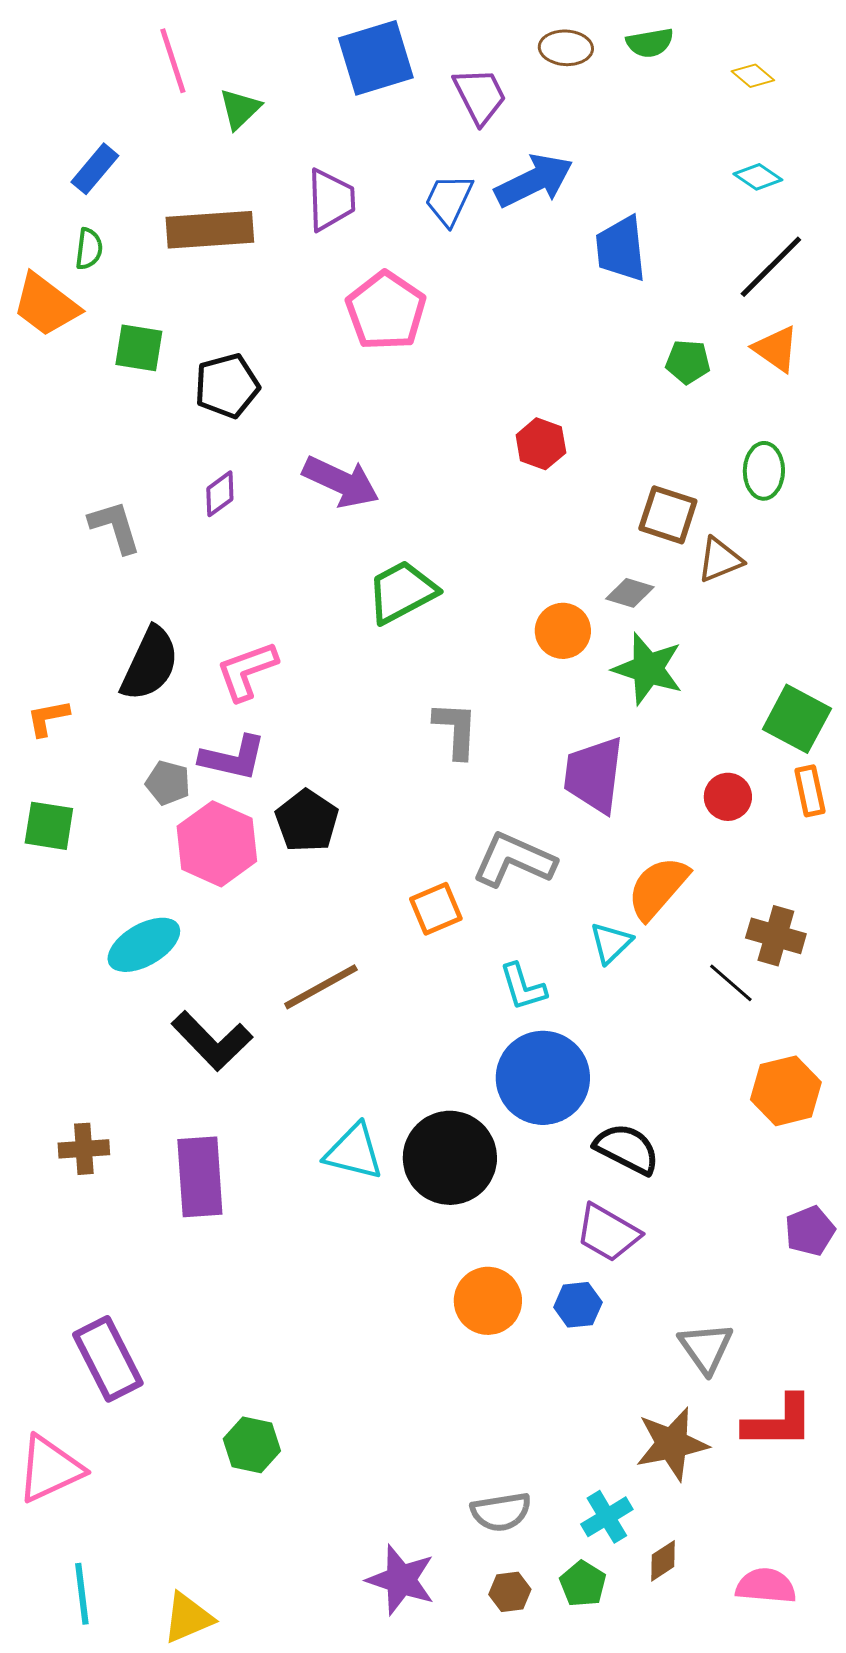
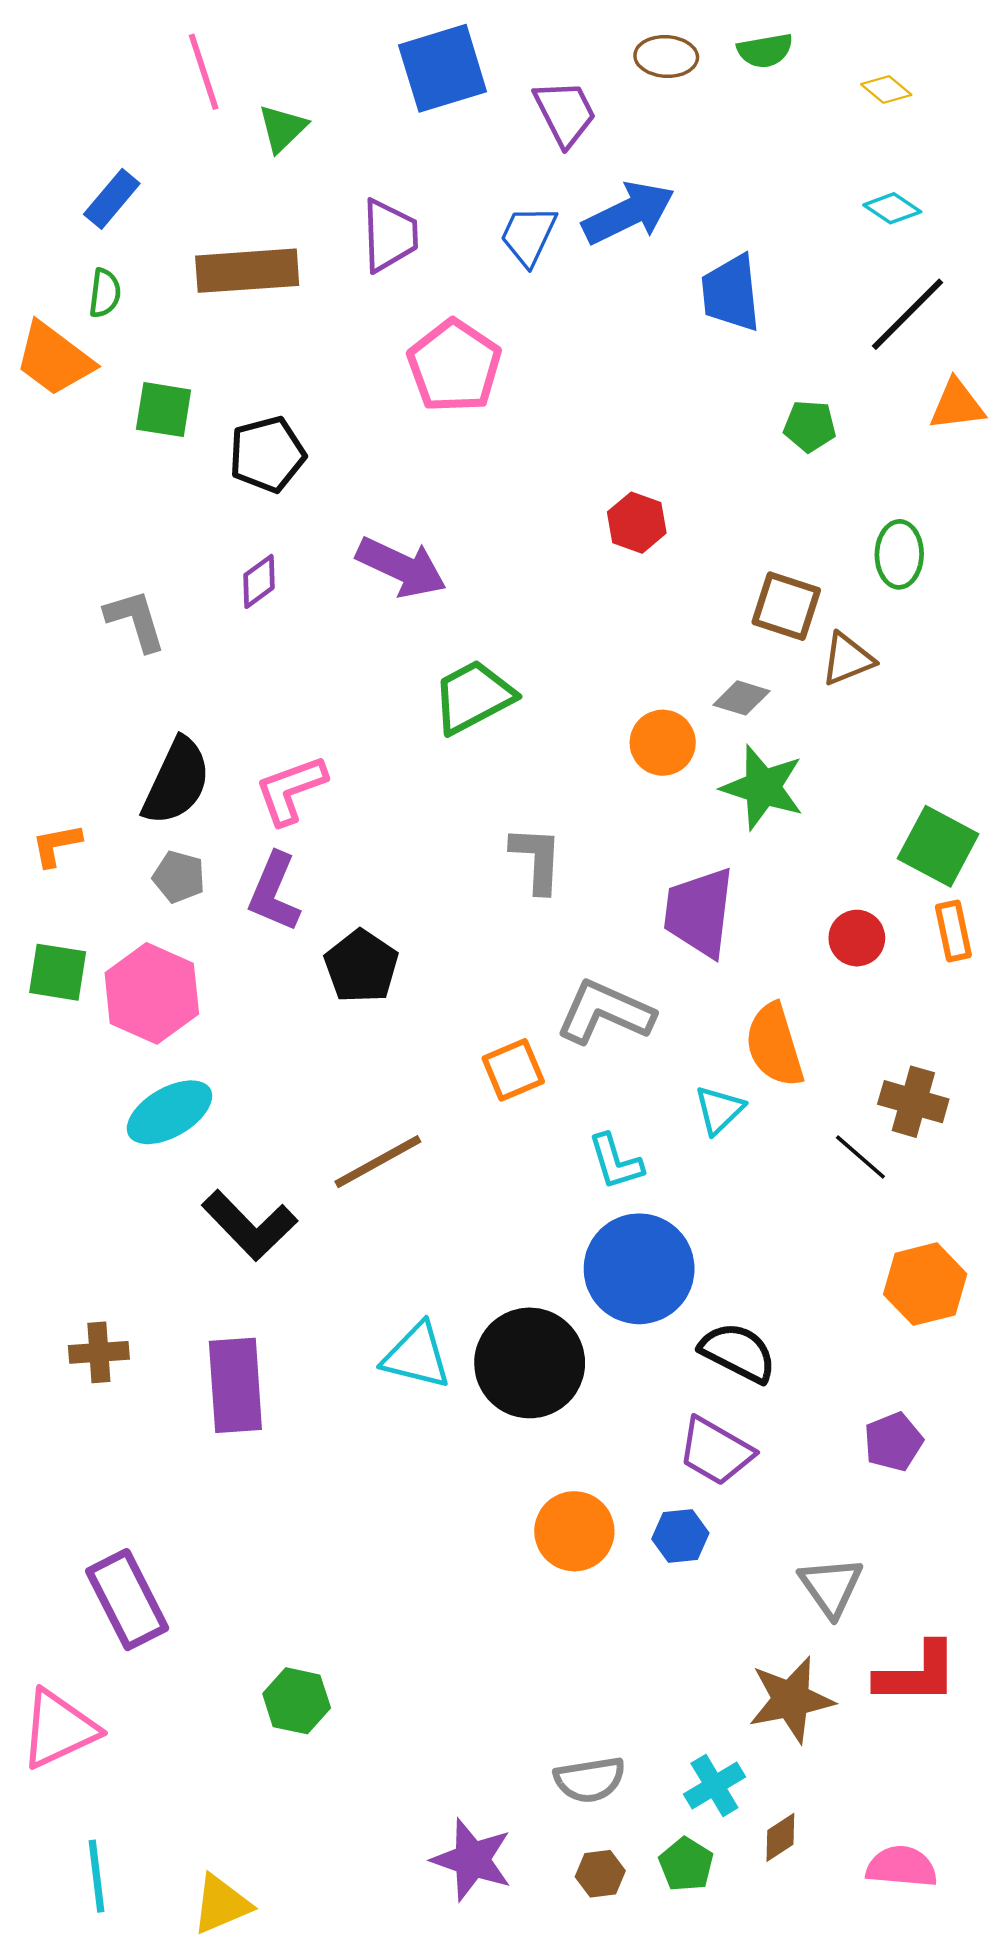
orange triangle: (776, 349) -> (957, 405), moved, turned -42
purple L-shape: (233, 758) -> (274, 892), turned 100
gray pentagon: (168, 783) -> (179, 877), moved
pink hexagon: (217, 844) -> (152, 993), moved
orange semicircle: (658, 888) -> (774, 1045), turned -58
purple pentagon: (810, 1231) -> (893, 1442), moved

